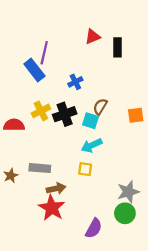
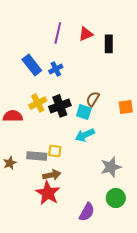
purple line: (44, 53) -> (58, 33), moved
blue cross: (75, 82) -> (56, 69), moved
yellow square: (85, 169) -> (55, 151), moved
gray star: (128, 192) -> (111, 167), moved

